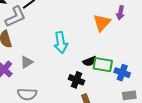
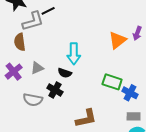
black semicircle: (90, 61) -> (65, 73), moved, turned 32
black cross: (77, 80) -> (55, 90), moved

